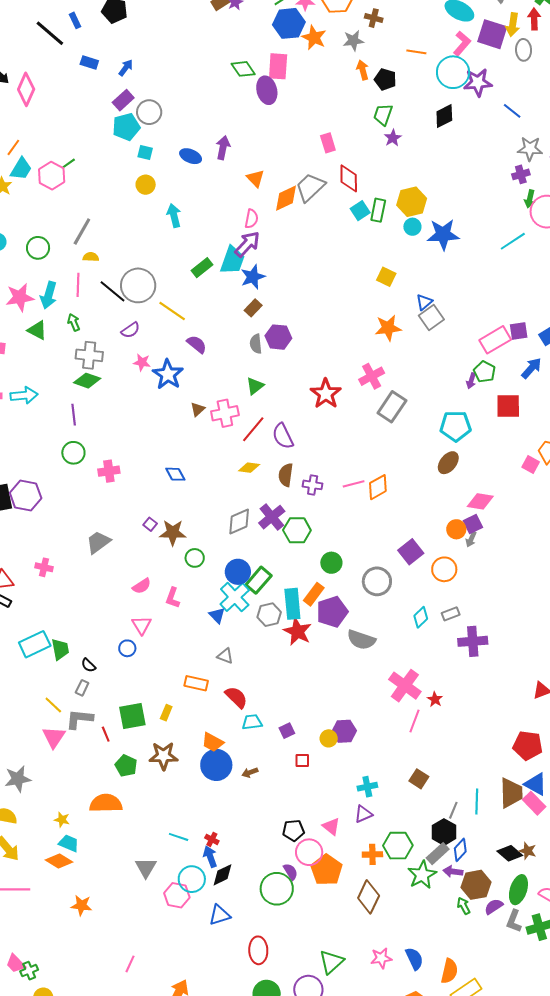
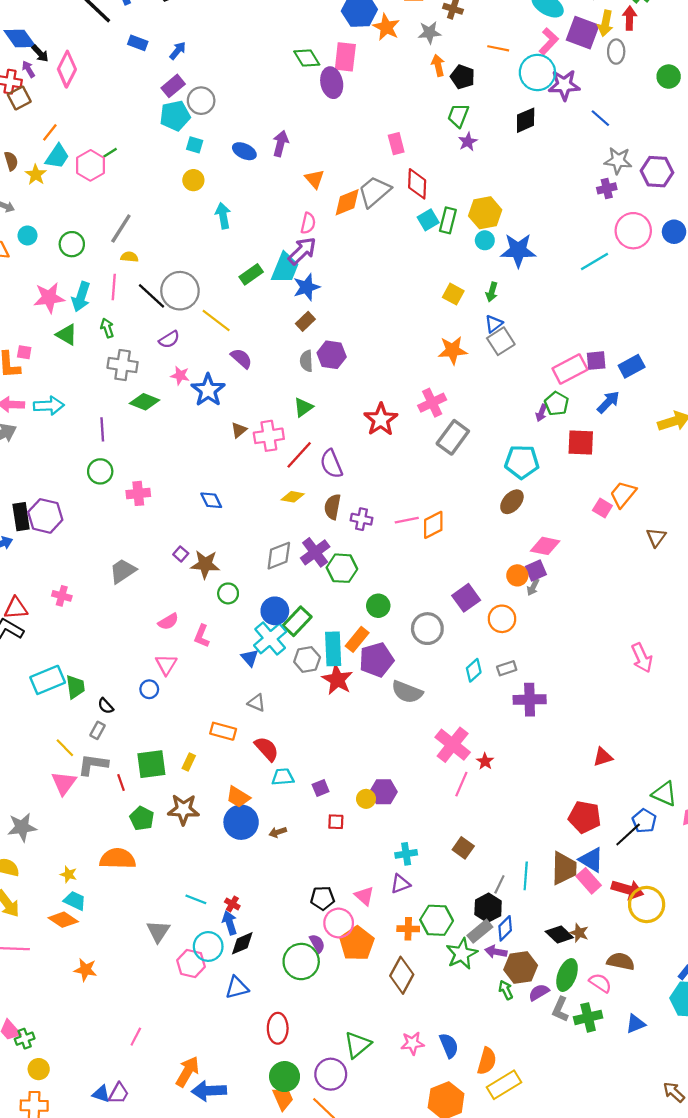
green arrow: (530, 199) -> (492, 292), moved
green diamond: (87, 381) -> (145, 402), moved

